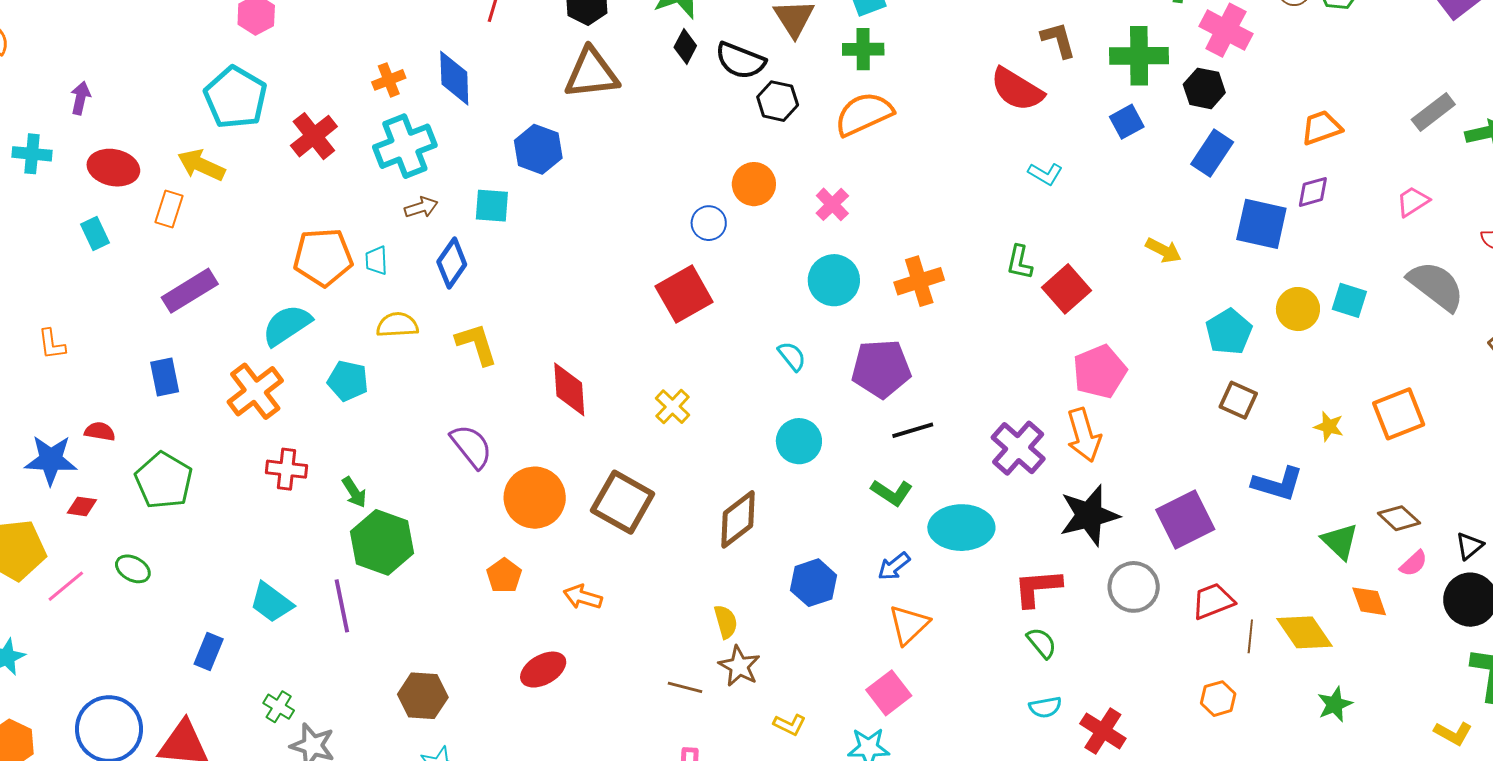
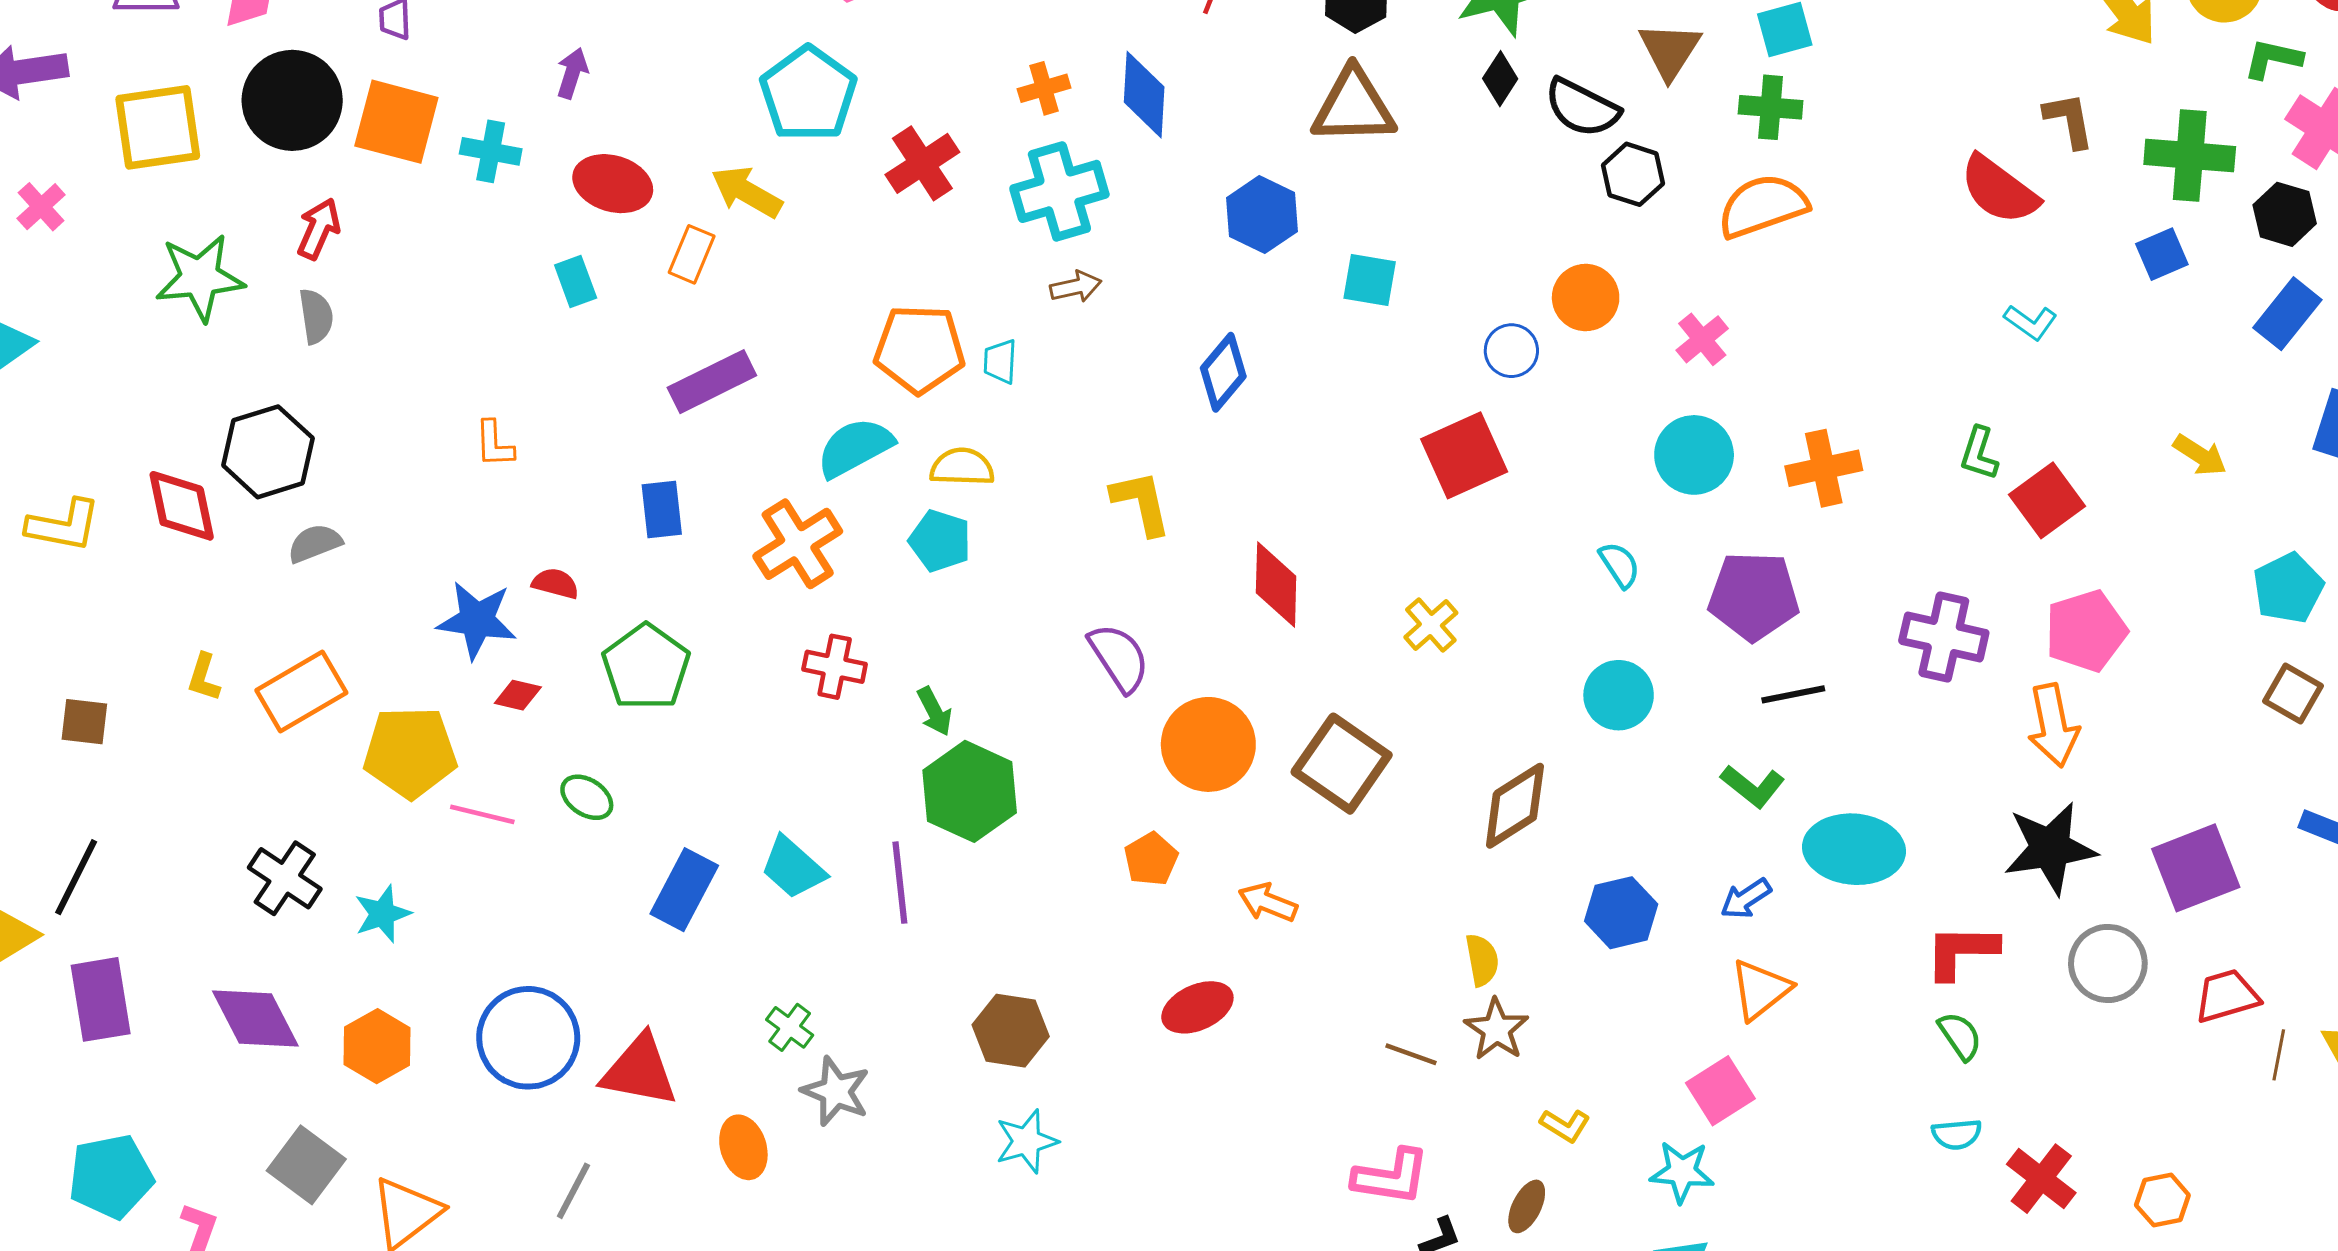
cyan square: (492, 206) -> (1370, 280), moved
blue diamond: (452, 263) -> (1223, 372), moved
yellow semicircle: (397, 325) -> (962, 467), moved
purple cross: (1018, 448) -> (1944, 637), moved, turned -34
pink line: (66, 586) -> (482, 814), turned 48
blue rectangle: (209, 652) -> (684, 890), moved, size x1.4
orange hexagon: (1218, 699) -> (2162, 1200), moved

